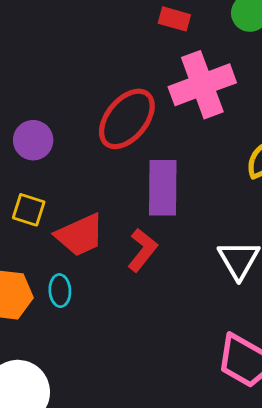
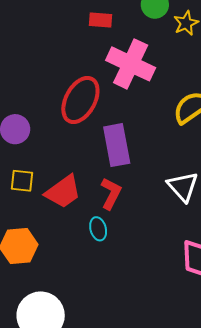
pink cross: (202, 85) -> (131, 64), turned -33
cyan ellipse: (60, 291) -> (98, 229), moved

